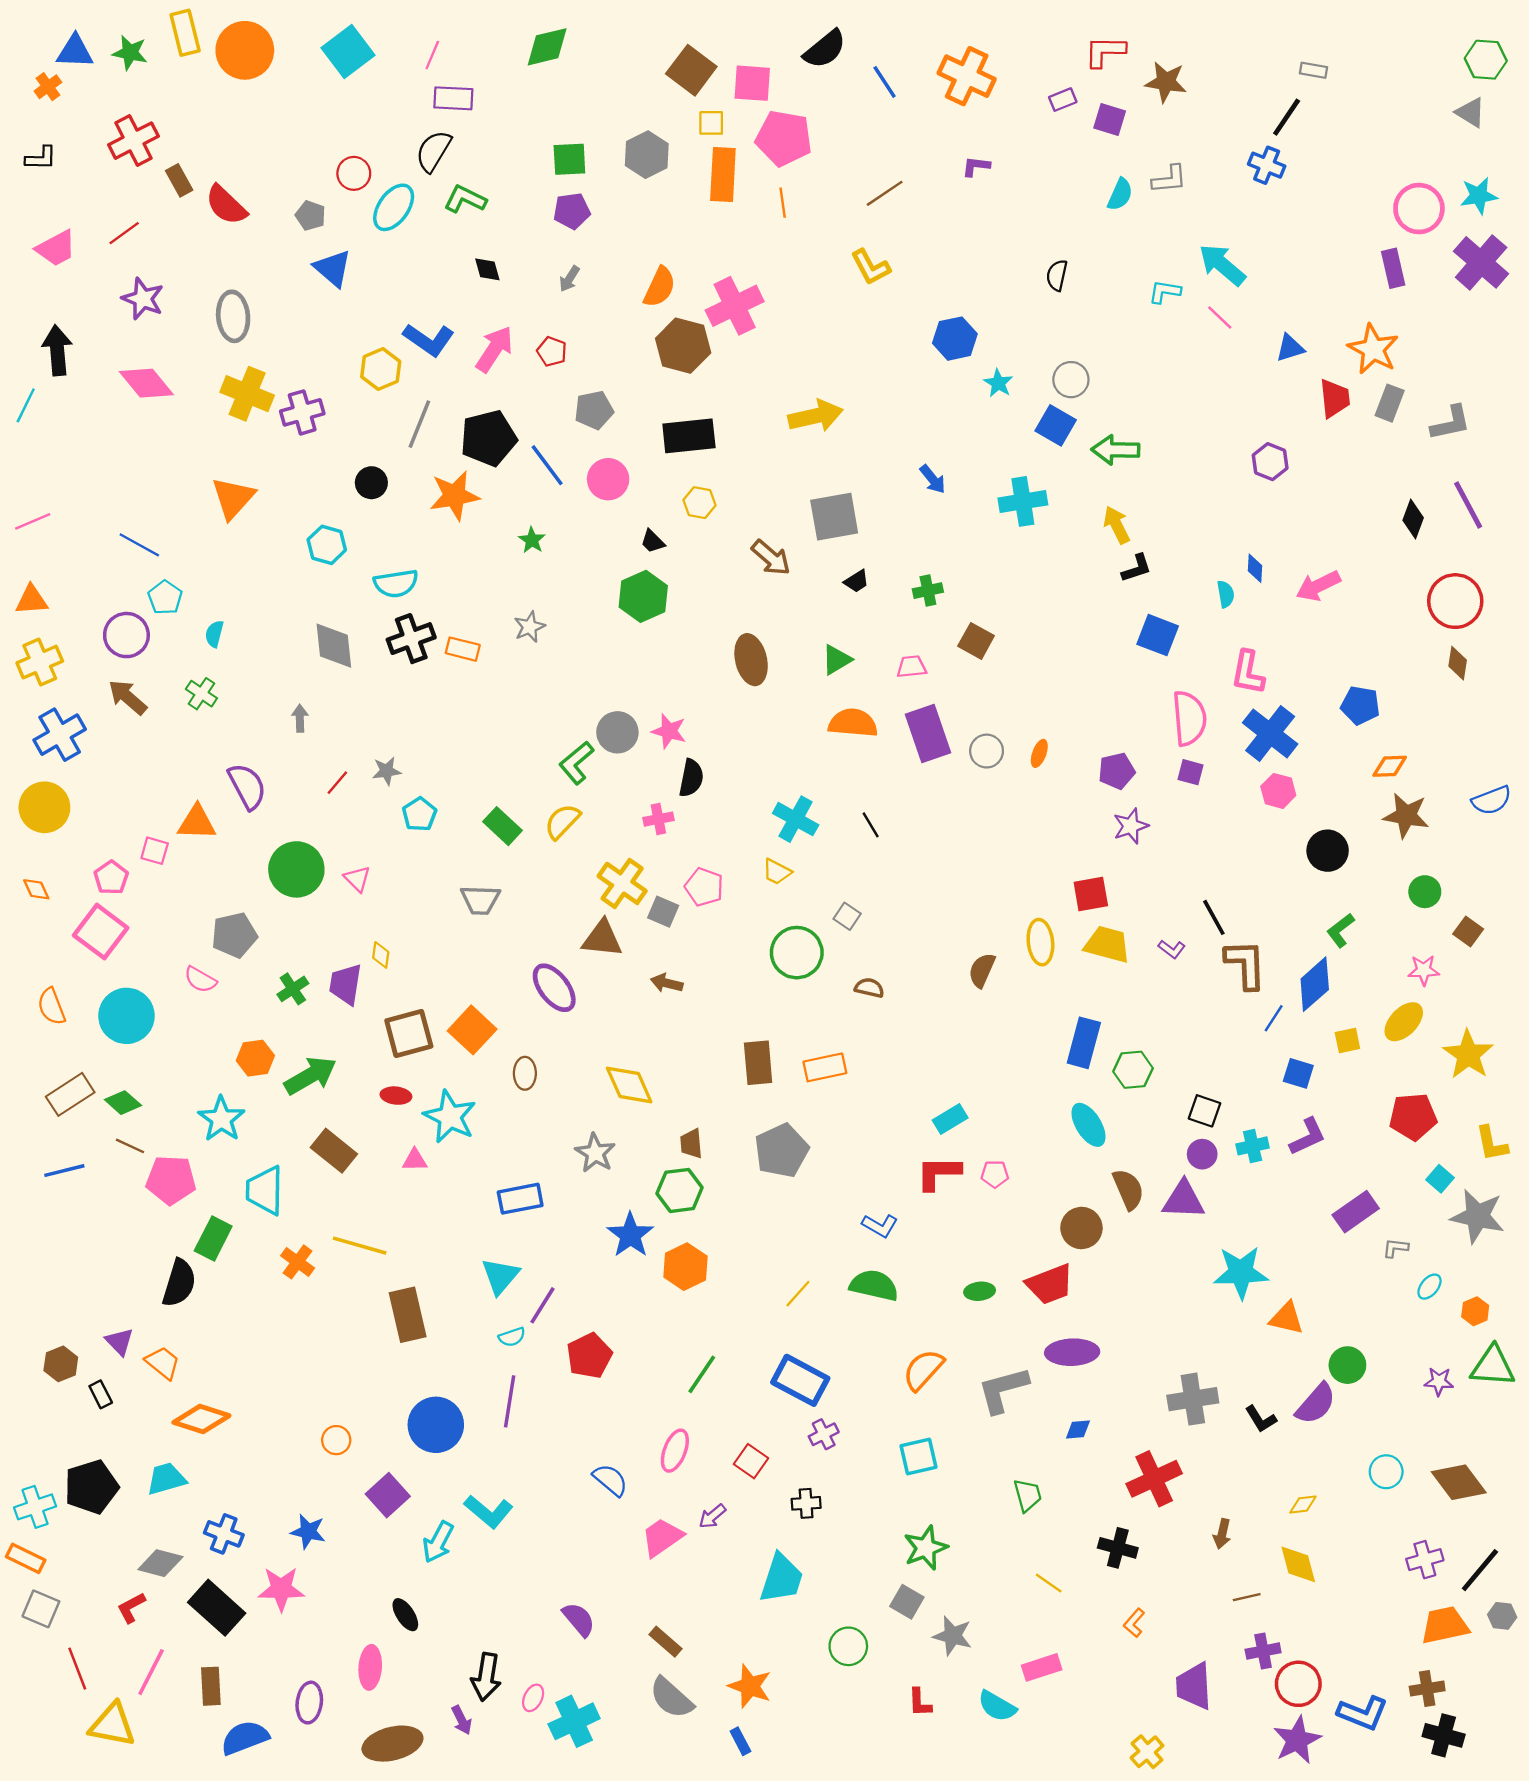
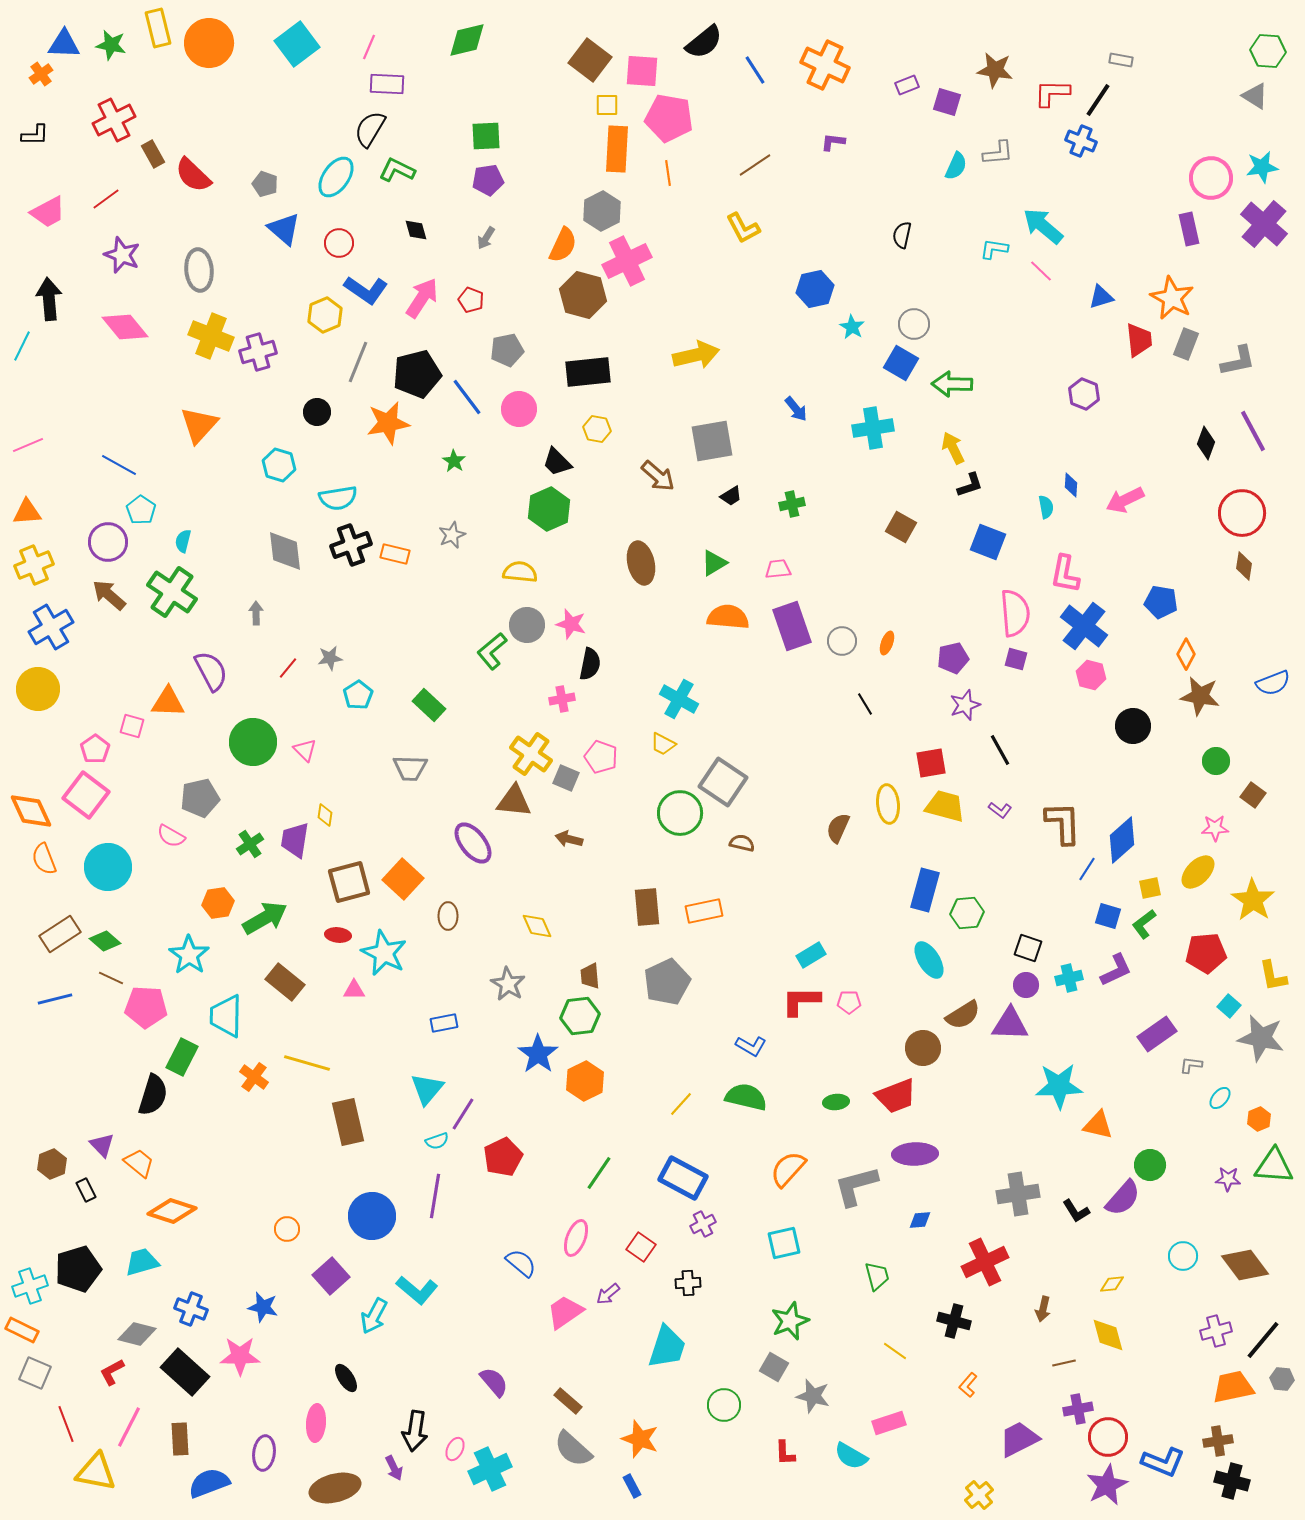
red L-shape: (1105, 51) -> (1052, 93), moved
gray hexagon: (647, 155) -> (602, 211), moved
red circle: (354, 173) -> (339, 243), moved
black trapezoid: (653, 541) -> (557, 462), size x1.4
brown square: (976, 641) -> (901, 527), moved
green cross: (201, 694) -> (172, 592), size x1.8
orange diamond: (1390, 766) -> (1186, 654), turned -60
yellow semicircle: (562, 821) -> (520, 572), moved, turned 52
black line: (871, 825) -> (865, 704), moved
orange diamond: (36, 889) -> (31, 811), moved, size x1.8
gray square: (847, 916) -> (723, 782), size x2.0
black line: (1214, 917) -> (1000, 750), moved
green L-shape: (1340, 930) -> (1144, 924), moved
yellow diamond: (629, 1085) -> (537, 926), size x0.7
brown semicircle: (1128, 1189) -> (963, 1015), turned 81
blue rectangle: (520, 1199) -> (444, 1023), size x0.7
purple trapezoid: (1194, 1686) -> (1019, 1439), turned 66

